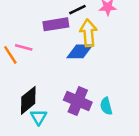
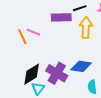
blue diamond: (80, 51) -> (81, 66), moved
purple cross: (78, 101) -> (57, 73), moved

